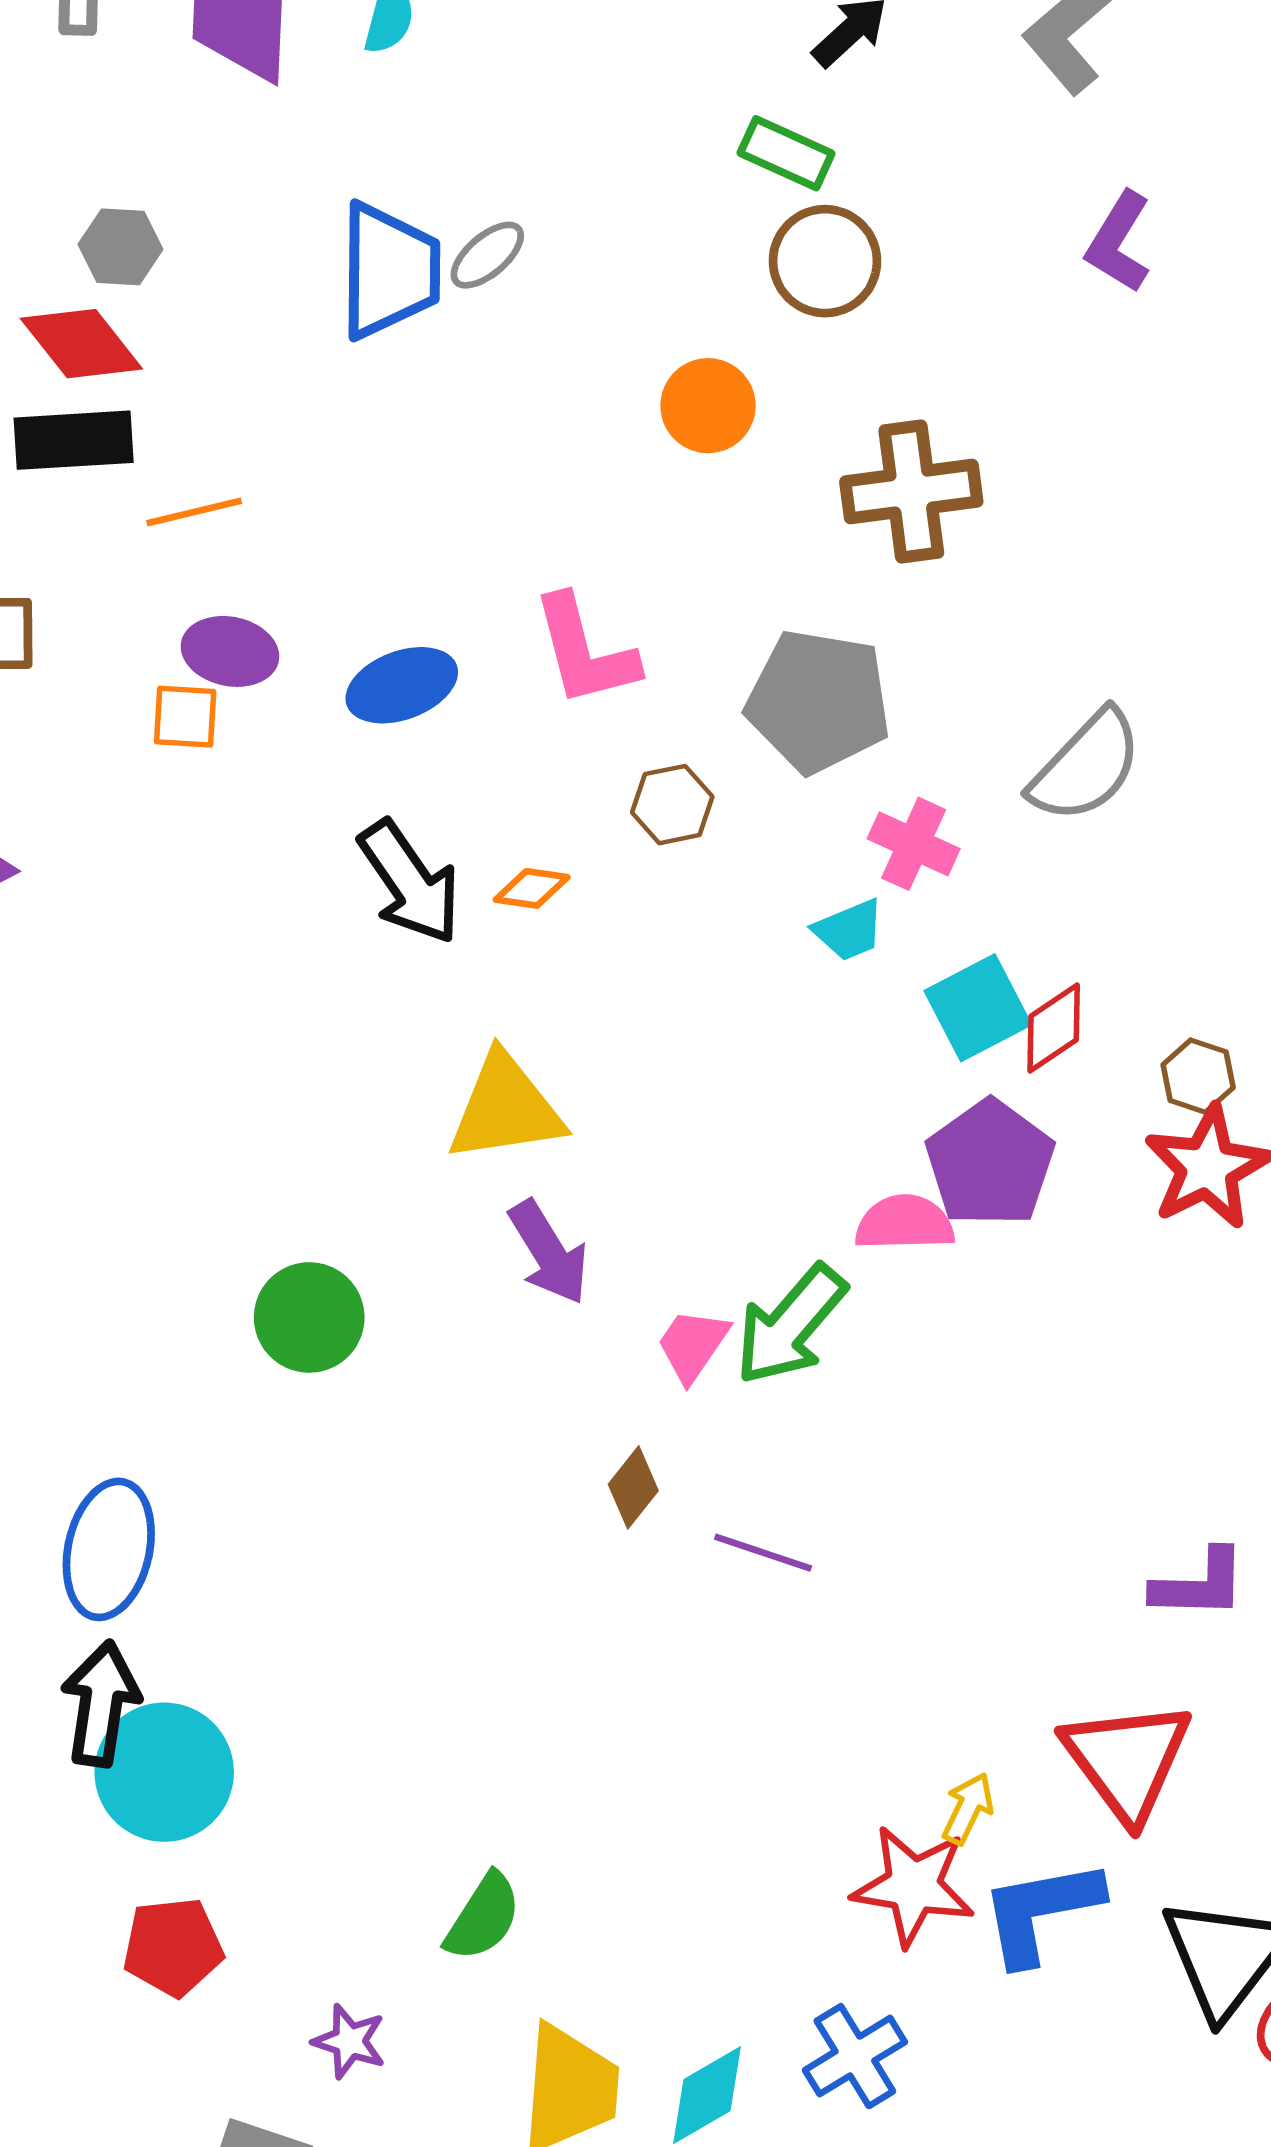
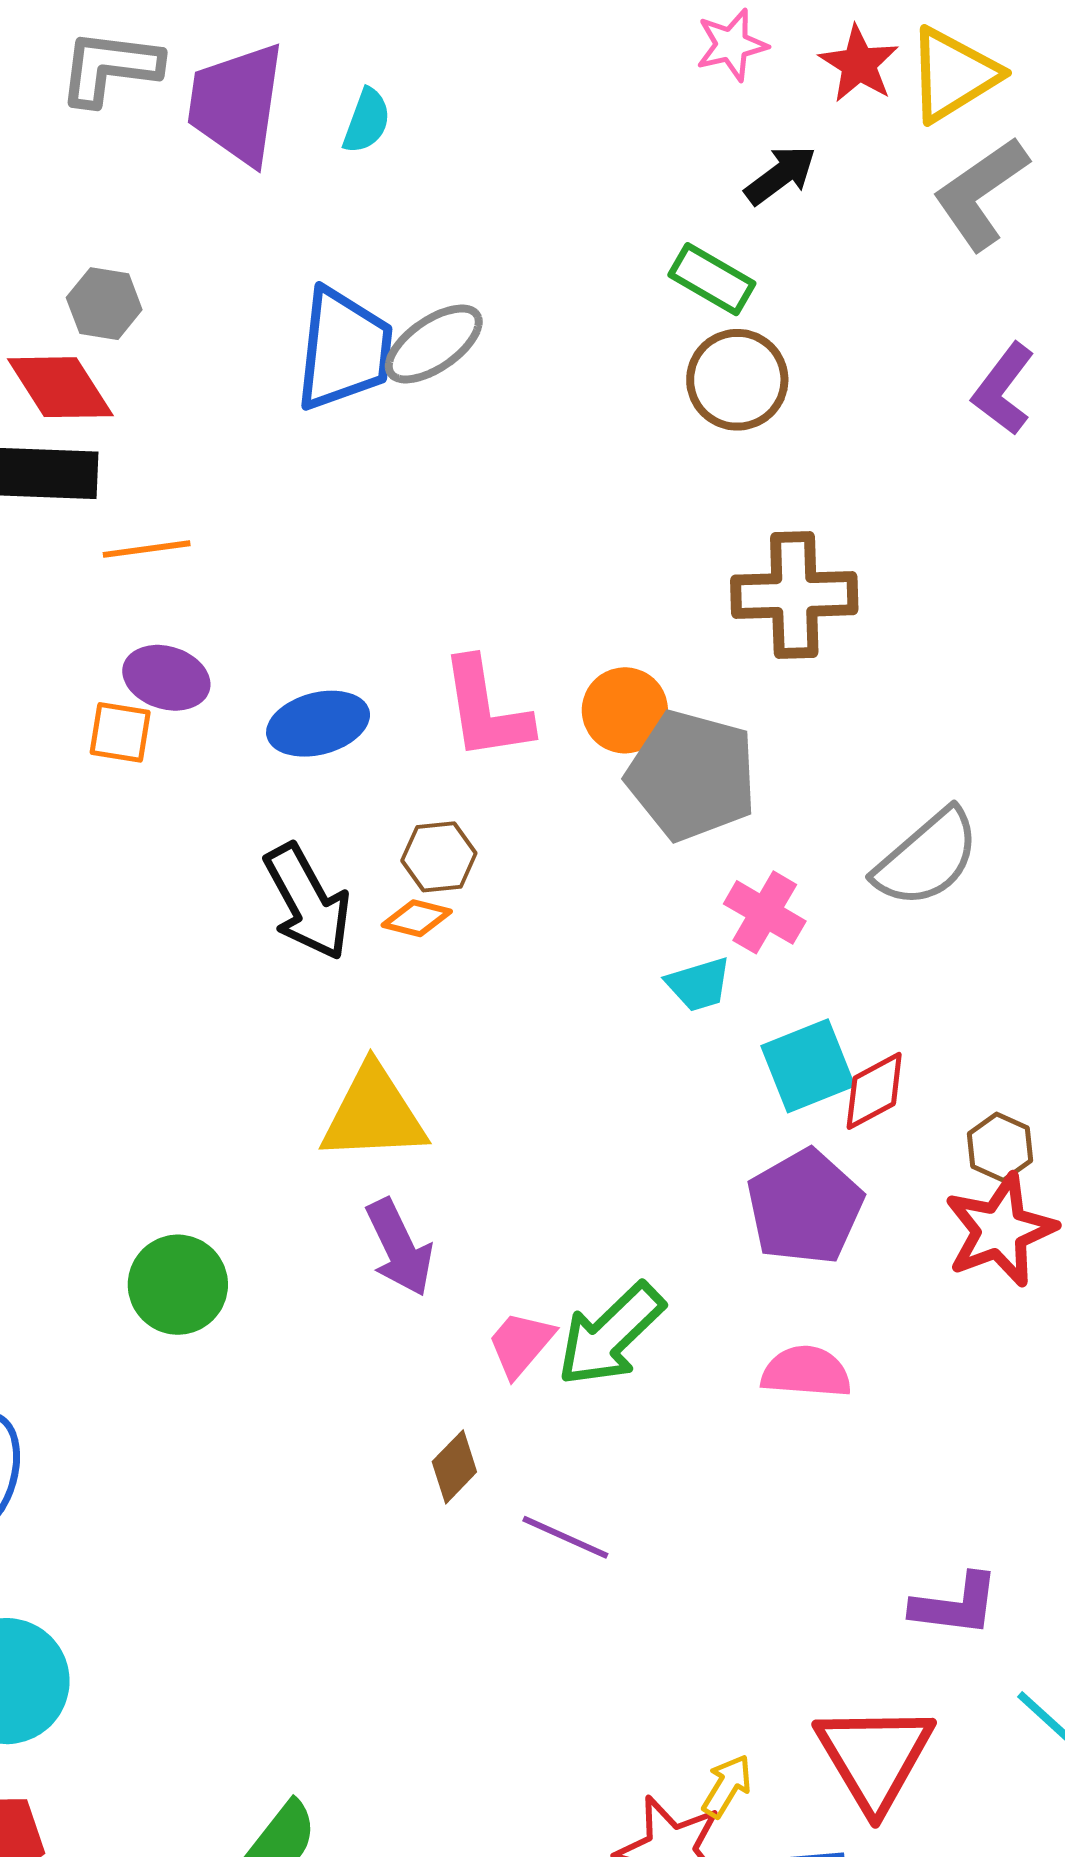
gray ellipse: (487, 255) -> (434, 344), size x1.4
orange circle: (708, 406) -> (625, 710), moved
brown hexagon: (672, 805) -> (439, 857), moved
pink semicircle: (905, 1223) -> (806, 1372), moved

